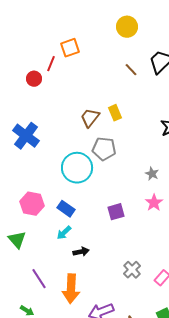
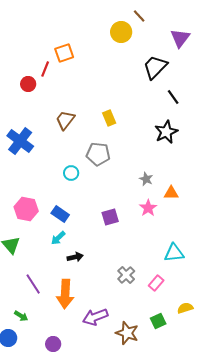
brown line: (131, 70) -> (139, 16), moved
brown trapezoid: (90, 118) -> (65, 120), moved
cyan circle: (77, 168) -> (71, 173), size x0.5

